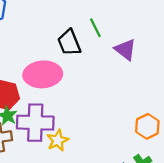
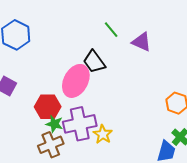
black trapezoid: (69, 43) -> (94, 62), moved
pink ellipse: (43, 74) -> (76, 81), turned -44

